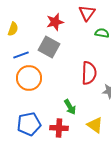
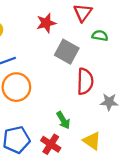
gray square: (49, 47) -> (67, 52), moved
red cross: (59, 128) -> (51, 144), turned 30

